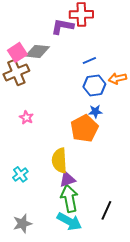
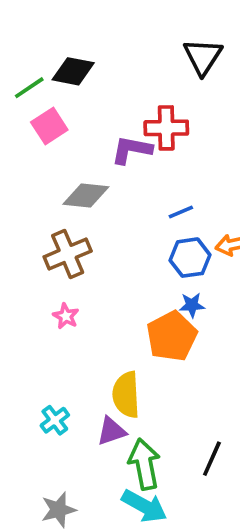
pink square: (17, 52) -> (49, 126), moved
brown cross: (16, 72) -> (68, 254), moved
purple triangle: (67, 179) -> (111, 431), moved
black line: (106, 210) -> (212, 459), moved

